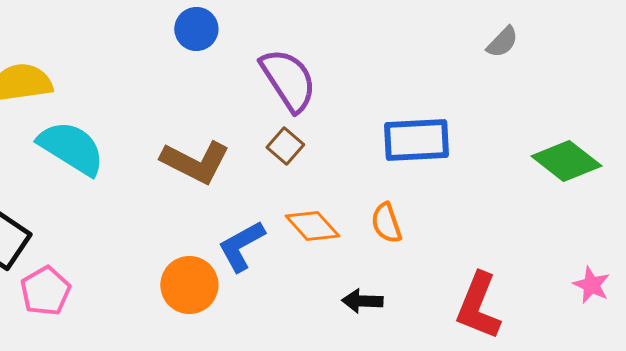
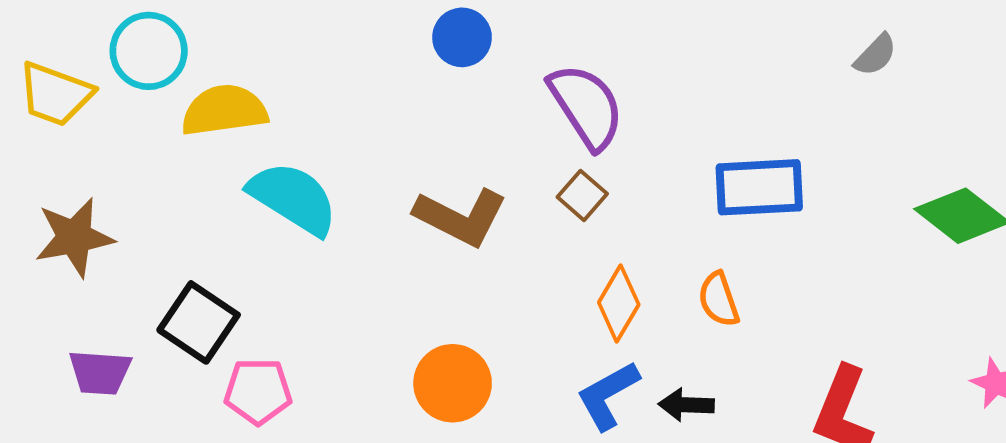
orange diamond: (312, 226) -> (619, 304), turned 72
blue L-shape: (241, 246) -> (608, 395), moved
pink pentagon: (45, 291) -> (258, 391), turned 30

